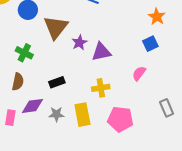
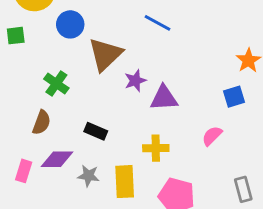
black rectangle: (57, 82) -> (96, 131), turned 35

